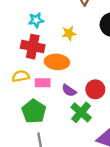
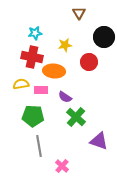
red circle: (95, 89) -> (89, 62), moved
green pentagon: (34, 111) -> (33, 116), turned -30

